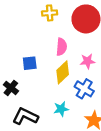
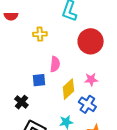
yellow cross: (50, 13) -> (40, 34), moved
pink semicircle: (61, 47) -> (55, 64), moved

